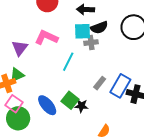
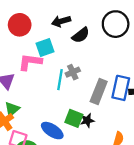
cyan square: (83, 31) -> (45, 48), moved
gray cross: (91, 43) -> (73, 72), moved
gray rectangle: (100, 83) -> (99, 92), size x1.6

